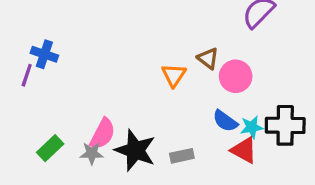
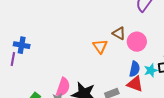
blue semicircle: (225, 121) -> (135, 69), turned -105
red triangle: (244, 150) -> (135, 84), moved

